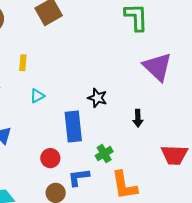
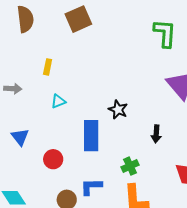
green cross: (104, 154) -> (130, 166), moved
red circle: (50, 158) -> (53, 159), moved

